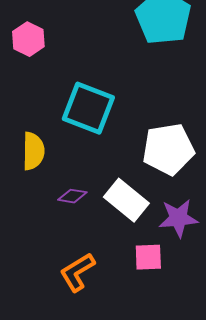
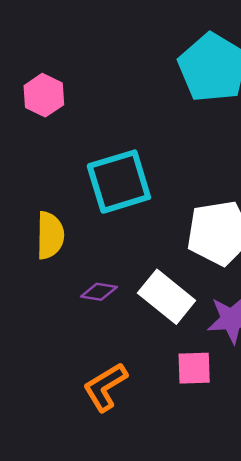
cyan square: (88, 108) -> (119, 182), turned -38

